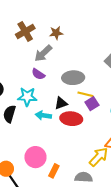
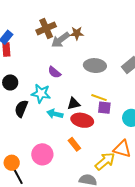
gray arrow: (43, 53) -> (61, 40), moved
gray ellipse: (73, 78) -> (95, 66), moved
purple square: (92, 104) -> (104, 108), turned 32
orange rectangle: (54, 171) -> (74, 144), moved, turned -72

